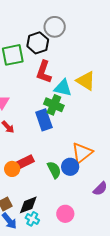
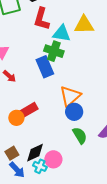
yellow triangle: (86, 81) -> (84, 25), turned -30
orange triangle: (82, 153) -> (70, 96), moved
green semicircle: (54, 170) -> (80, 135), moved
pink circle: (65, 214) -> (53, 159), moved

